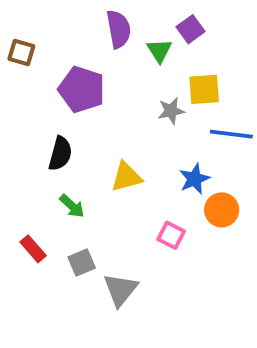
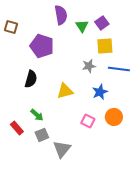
purple square: (191, 29) -> (102, 23), moved
gray star: (171, 111) -> (89, 66), moved
green arrow: (72, 206) -> (37, 115), moved
orange circle: (222, 210) -> (114, 117), moved

